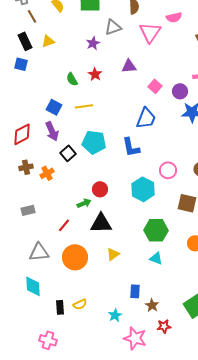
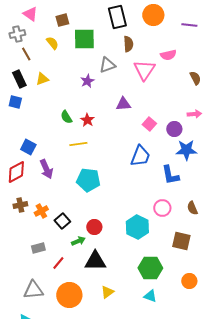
red star: (95, 74) -> (87, 120), moved
blue square: (54, 107) -> (28, 147), moved
blue L-shape: (131, 147) -> (170, 175), moved
black square: (68, 153) -> (62, 221), moved
gray rectangle: (28, 210) -> (38, 248), moved

